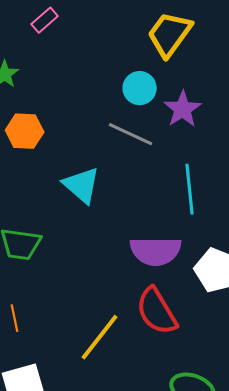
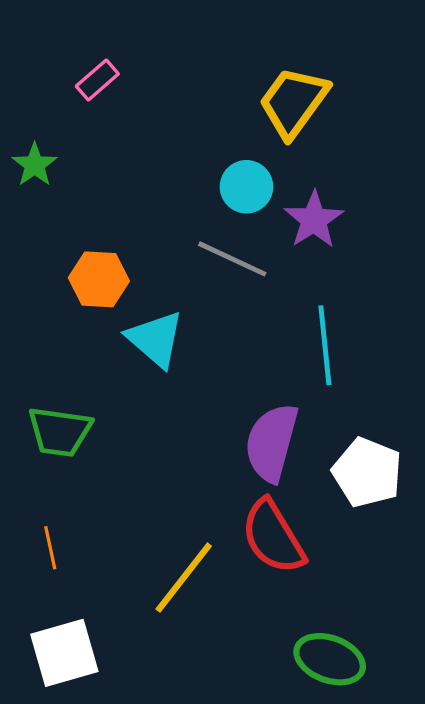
orange hexagon: (25, 131) -> (99, 279), moved
purple semicircle: (156, 251) -> (272, 443), turned 105

